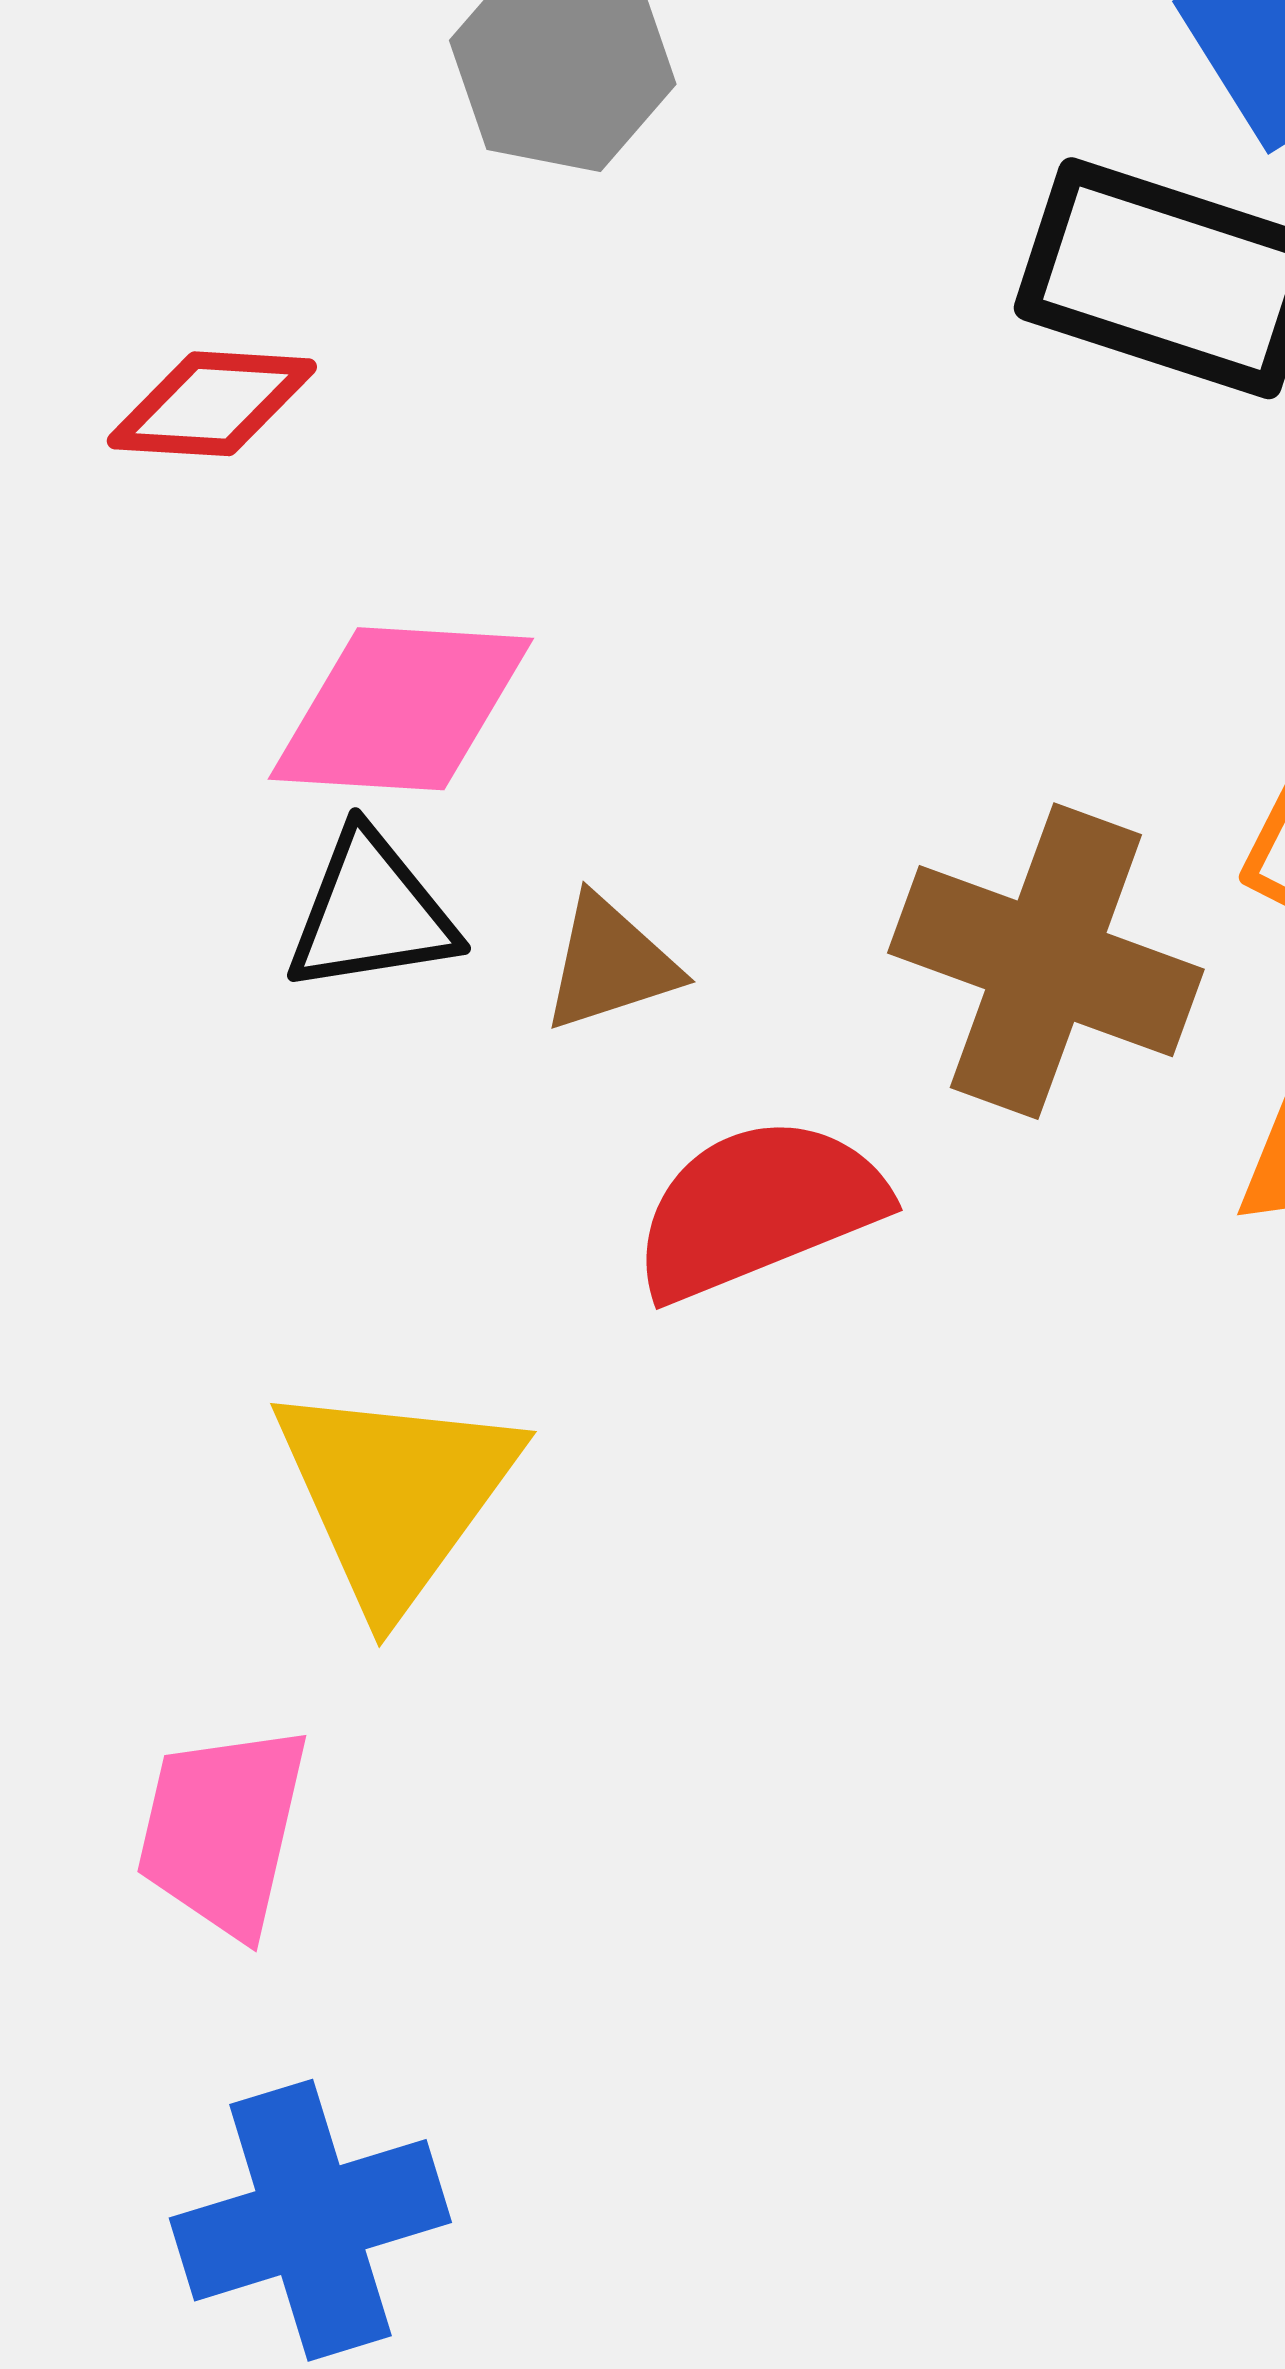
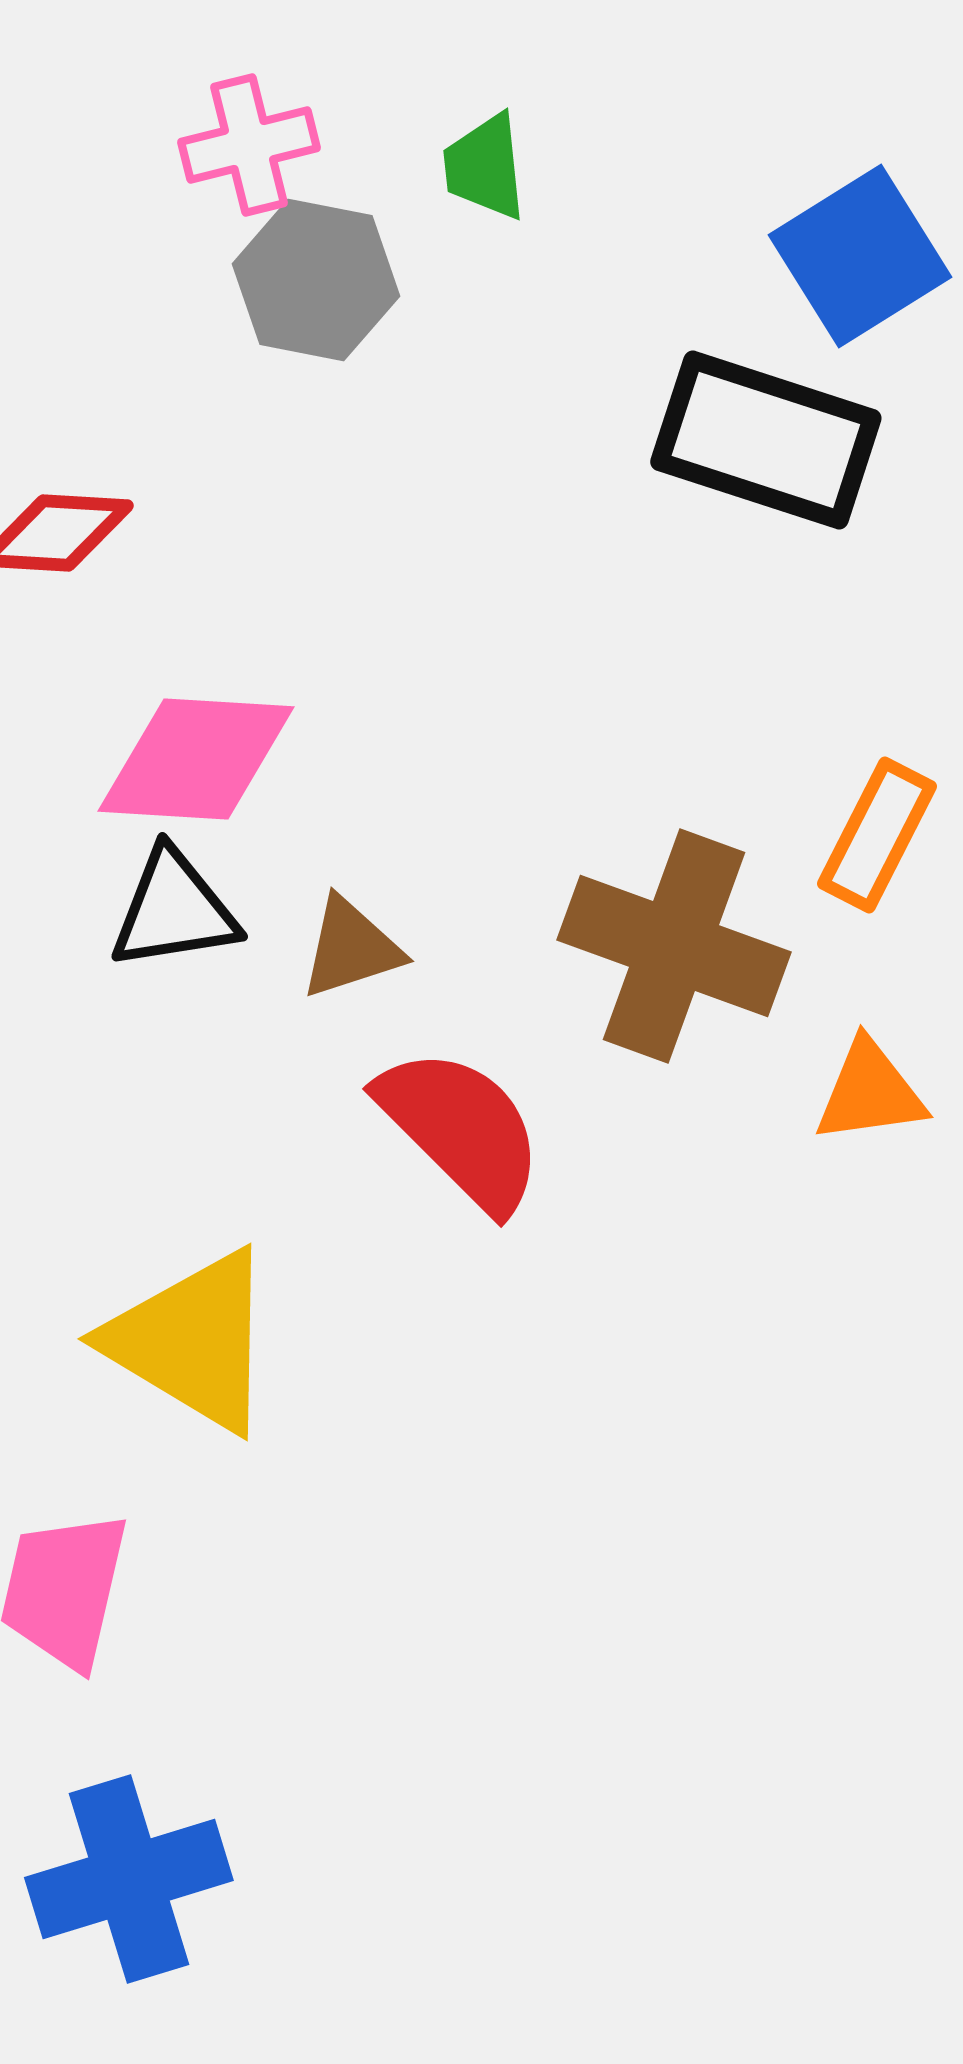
red semicircle: (758, 1208) -> (461, 1129), turned 67
yellow triangle: (395, 1494) -> (192, 1341), turned -35

